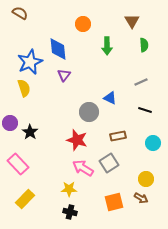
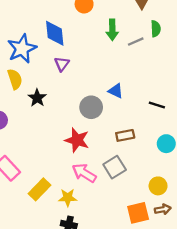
gray line: (141, 82) -> (136, 42), moved
black star: (30, 132) -> (37, 98), moved
brown arrow: (141, 198) -> (163, 209), moved, turned -40
yellow rectangle: (25, 199) -> (40, 189), moved
orange square: (114, 202) -> (138, 213), moved

